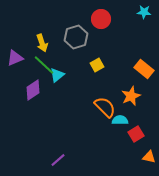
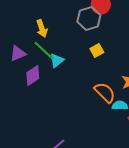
gray hexagon: (76, 37) -> (89, 18), moved
purple triangle: (15, 58) -> (18, 53), moved

